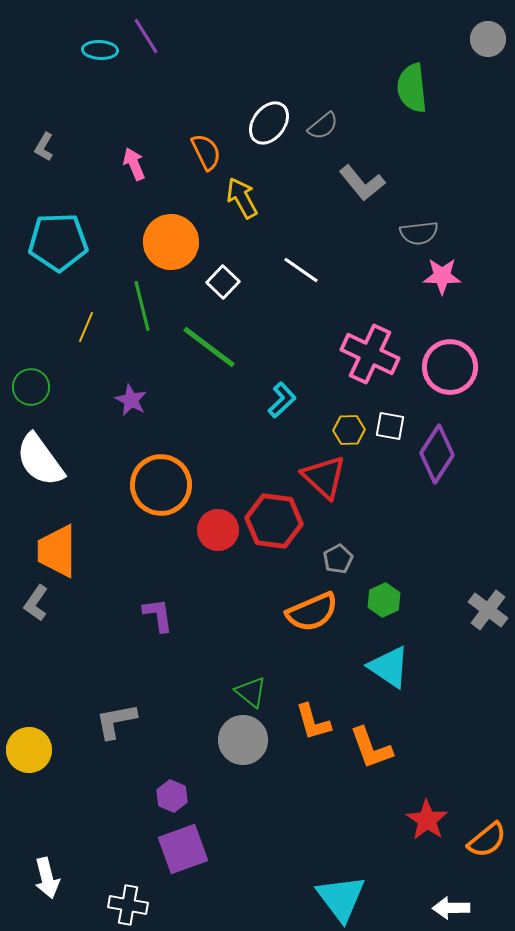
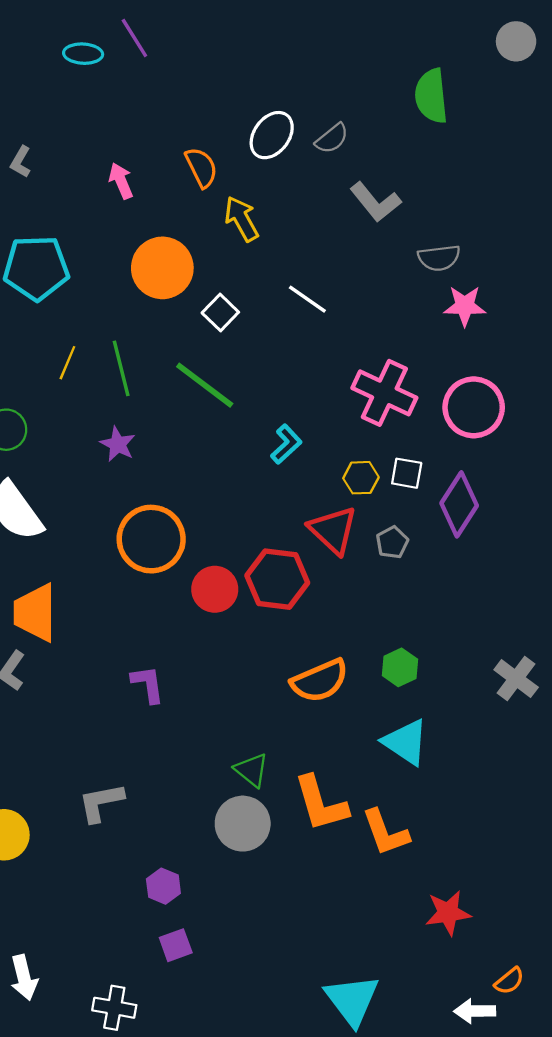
green line: (142, 306) -> (121, 368), moved
gray pentagon: (338, 559) -> (392, 542), moved
orange L-shape: (313, 722) -> (321, 804), size x1.4
red star: (427, 820) -> (448, 913), turned 30
orange semicircle: (487, 840) -> (509, 981), moved, size x0.7
purple square: (183, 849) -> (176, 945), size x0.6

